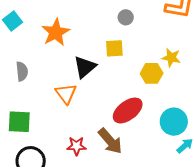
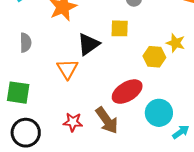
cyan circle: (174, 122) -> (159, 113), moved

